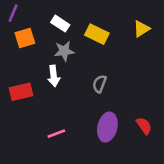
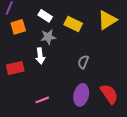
yellow triangle: (141, 29) -> (107, 20), size x1.5
gray semicircle: (100, 84) -> (83, 62), moved
red semicircle: (144, 126) -> (109, 94), size x1.5

